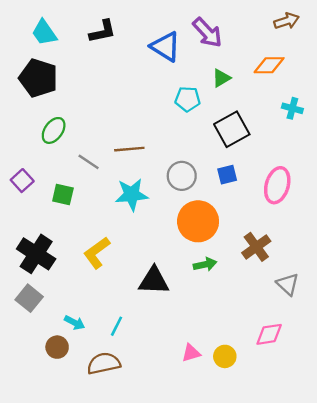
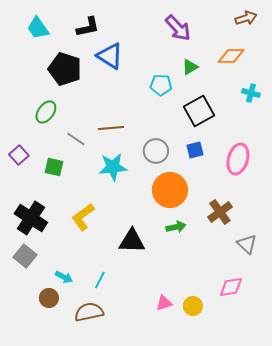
blue triangle: (165, 47) -> (110, 56), moved
black pentagon: (38, 78) -> (65, 69), moved

